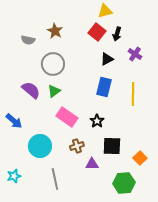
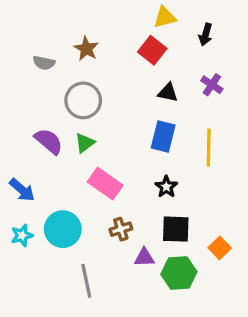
black arrow: (117, 34) -> (206, 35), moved
black triangle: (107, 59) -> (168, 93), turned 40
black star: (97, 121) -> (166, 187), moved
cyan star: (14, 176) -> (22, 235), moved
green hexagon: (124, 183) -> (179, 273), moved

